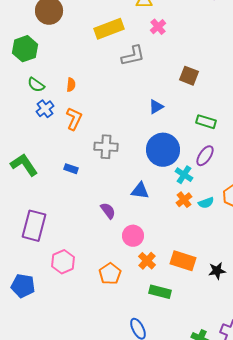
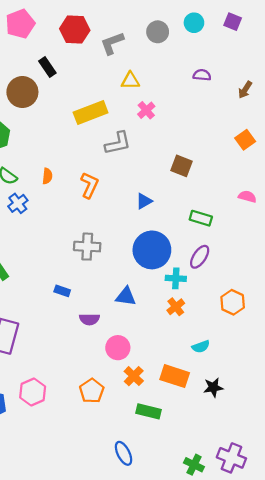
orange L-shape: (74, 119) -> (89, 185), moved
blue rectangle: (71, 169) -> (62, 291), moved
cyan cross: (184, 175) -> (176, 278), turned -30
cyan semicircle: (206, 203) -> (201, 347), moved
purple semicircle: (108, 211) -> (89, 319), turned 126
pink hexagon: (63, 262) -> (33, 392), moved

